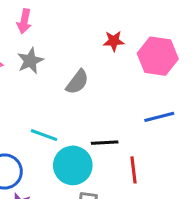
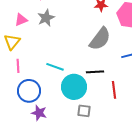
gray semicircle: (77, 82) -> (100, 39), moved, size x1.4

